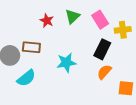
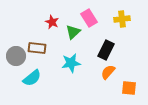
green triangle: (72, 16) -> (73, 32), moved
pink rectangle: (100, 20) -> (89, 18), moved
yellow cross: (123, 30) -> (122, 19), moved

